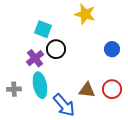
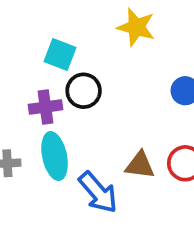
purple cross: (35, 58) -> (45, 107), turned 30

